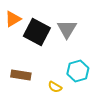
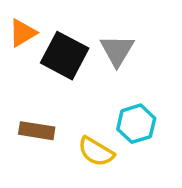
yellow semicircle: (55, 87) -> (96, 152), size x1.5

